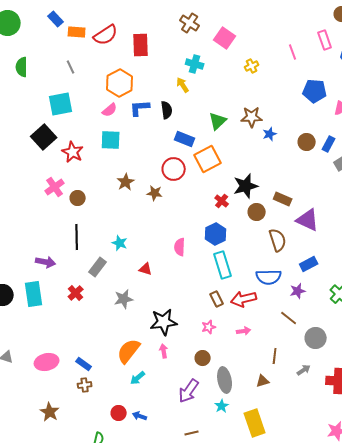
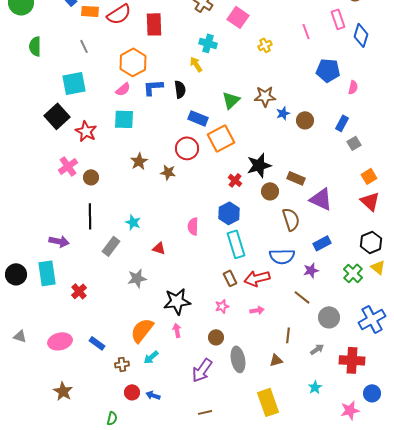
brown circle: (307, 142) -> (305, 120), moved
red cross: (76, 293) -> (79, 291), moved
brown cross: (85, 385) -> (122, 364), moved
cyan star: (222, 406) -> (315, 387), moved

